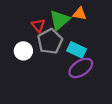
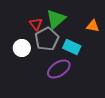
orange triangle: (80, 14) -> (93, 26), moved
purple ellipse: (81, 68) -> (59, 69), moved

